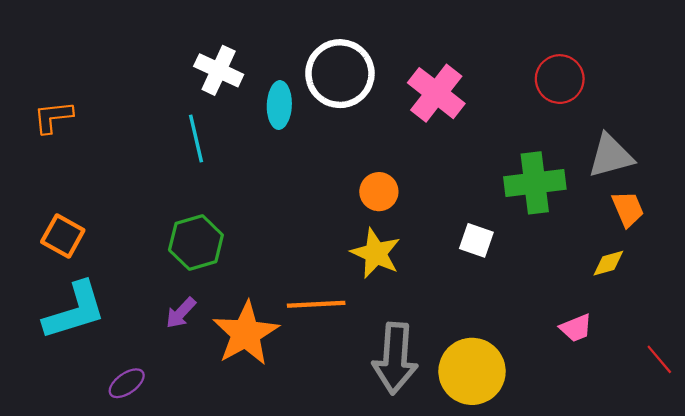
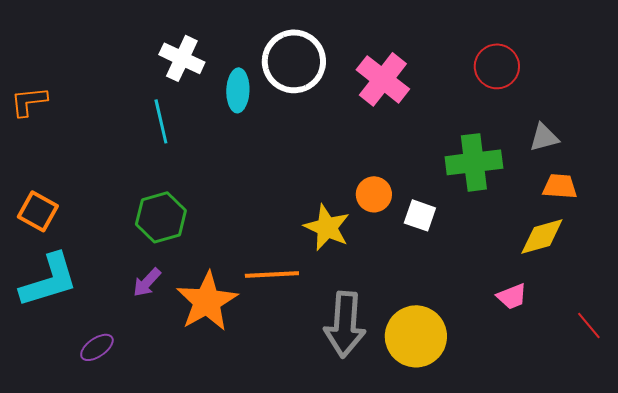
gray triangle: (611, 156) -> (544, 137), size x0.7
orange circle: (379, 192) -> (374, 194), moved
orange trapezoid: (628, 209) -> (560, 186), turned -63
yellow diamond: (608, 263) -> (542, 236), size x1.5

